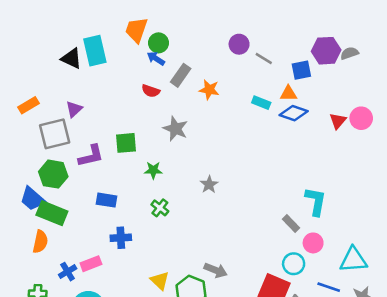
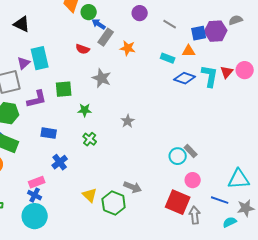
purple circle: (239, 44) -> (140, 13), moved
cyan rectangle: (95, 51) -> (40, 58), moved
purple hexagon: (326, 51) -> (216, 31), moved
blue arrow: (156, 58) -> (99, 24), moved
blue diamond: (294, 113) -> (185, 78), moved
cyan L-shape: (316, 201) -> (210, 76), moved
blue cross: (121, 238) -> (60, 162), turned -35
pink circle: (313, 243) -> (193, 180), moved
cyan circle: (294, 264) -> (178, 156), moved
blue cross: (68, 272) -> (35, 195), moved, turned -32

